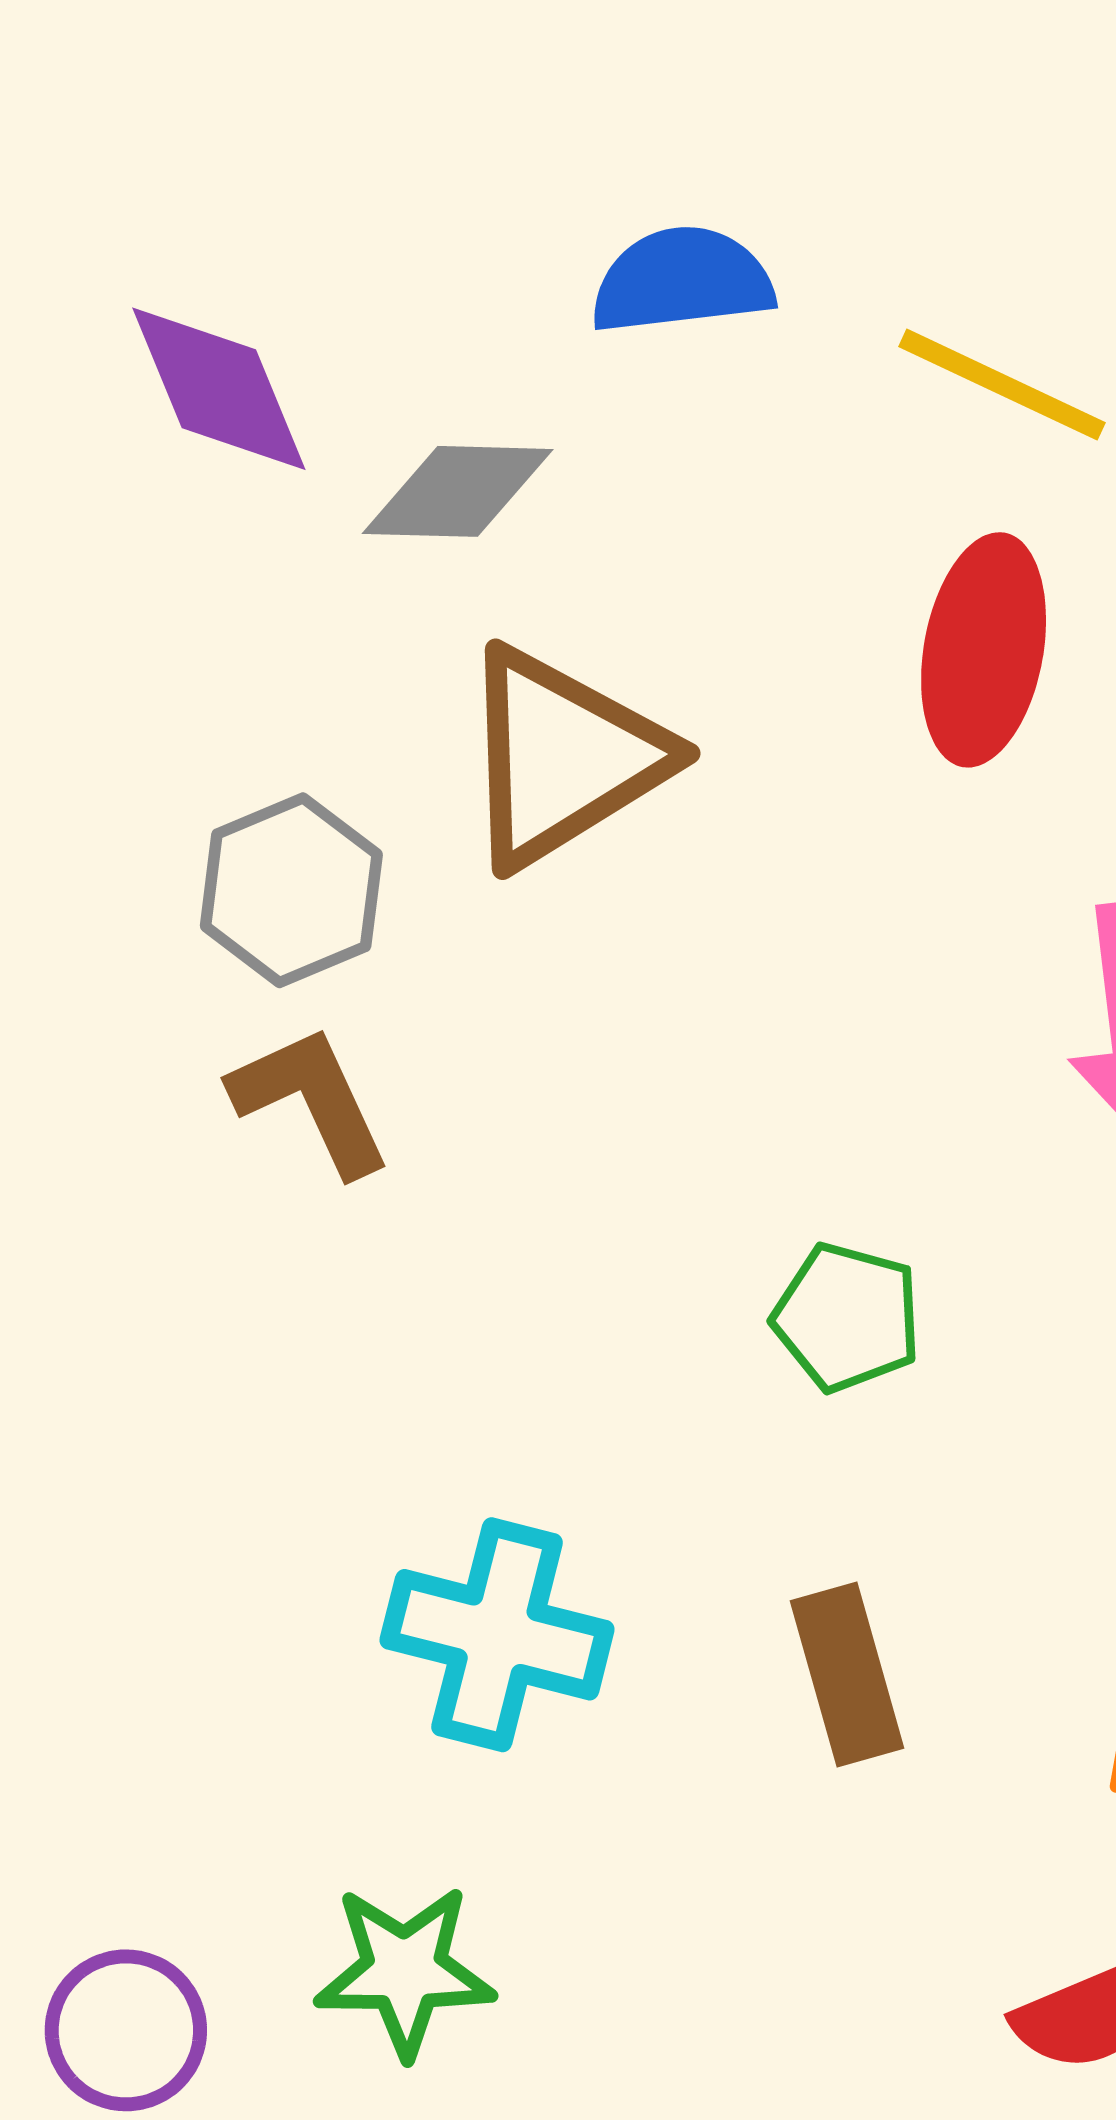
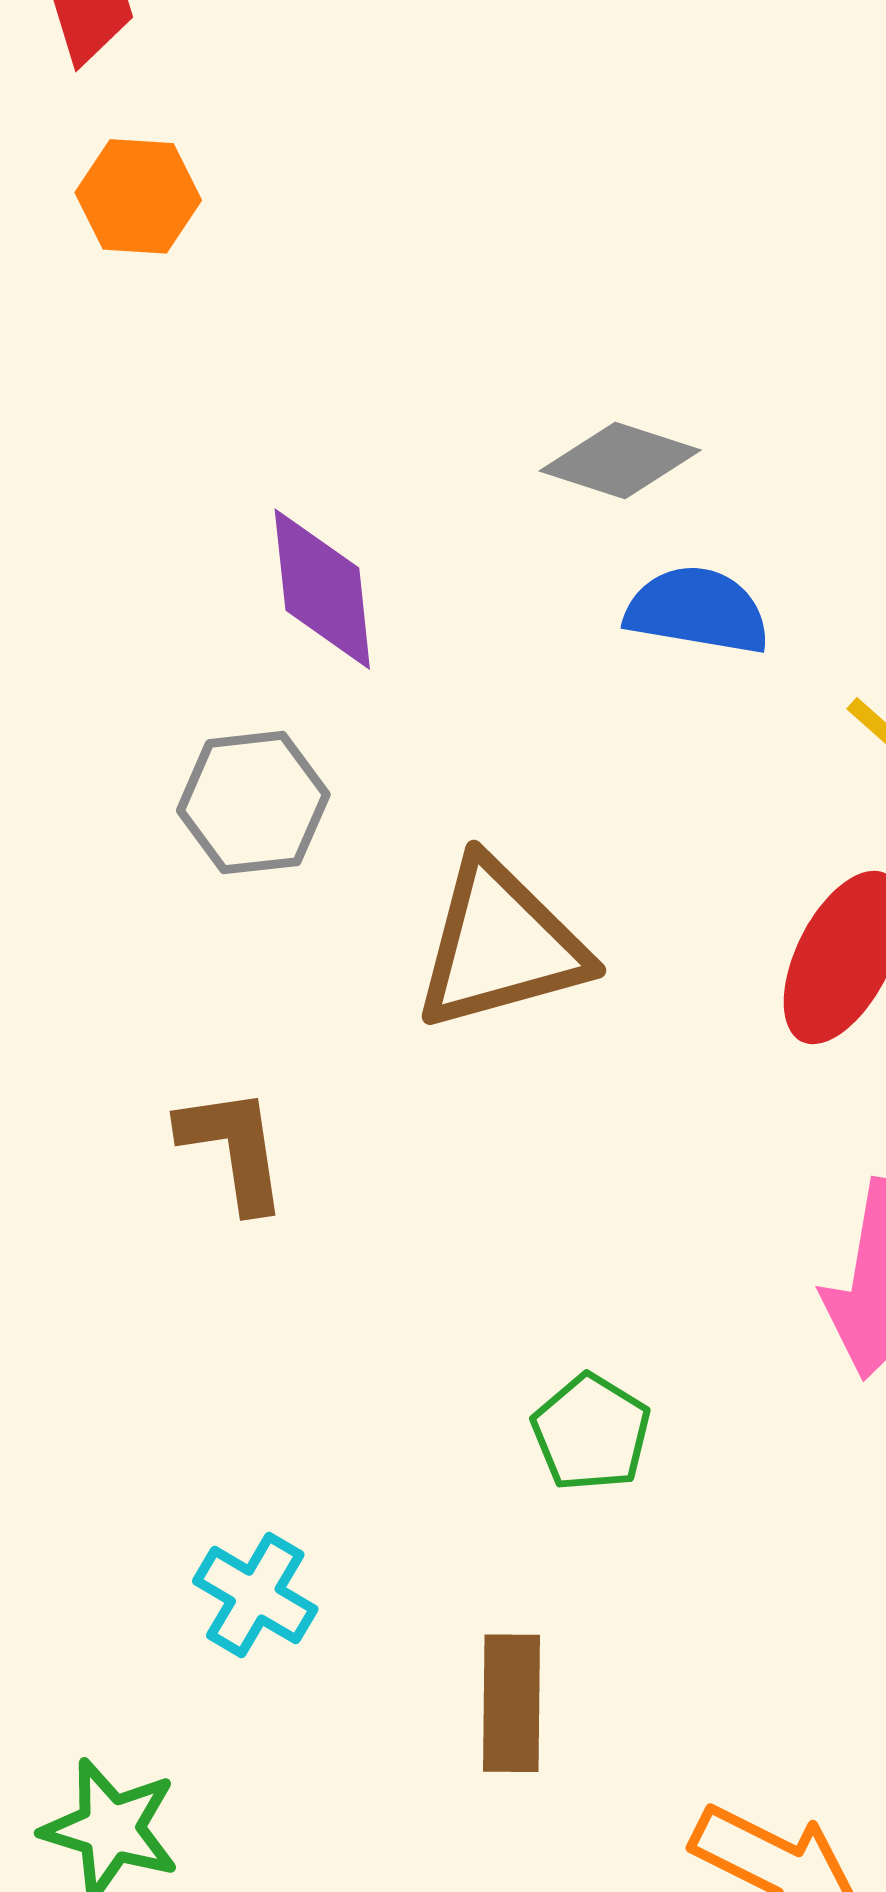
gray diamond: (458, 491) -> (620, 460), moved
gray hexagon: (291, 890) -> (253, 803), moved
cyan cross: (497, 1635) -> (255, 1595), size x0.7

